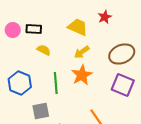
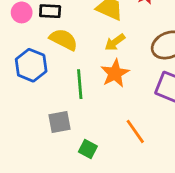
yellow semicircle: (44, 50) -> (64, 40), size x1.5
blue hexagon: (20, 83) -> (31, 65), moved

